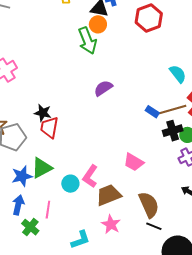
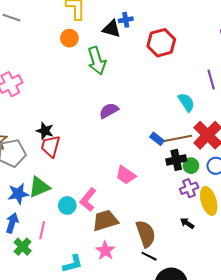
orange circle: (98, 24) -> (69, 38), moved
pink trapezoid: (134, 162) -> (126, 175), moved

